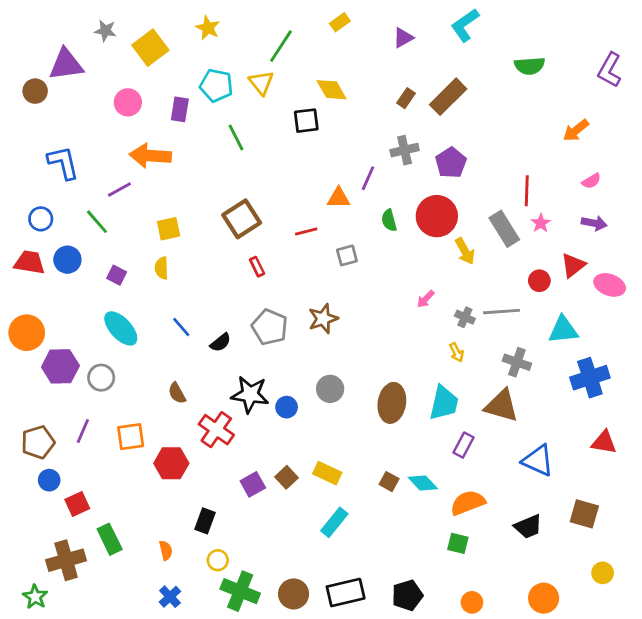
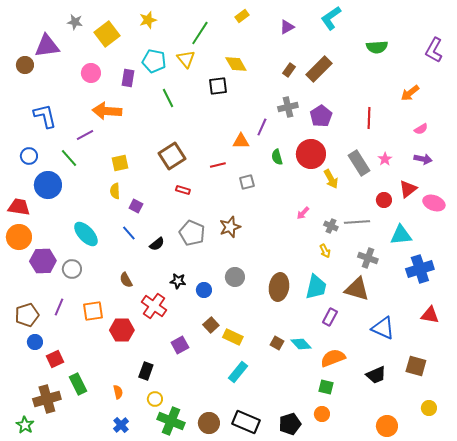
yellow star: (208, 28) -> (148, 20), turned 30
red line: (527, 191) -> (369, 118), moved
blue circle: (67, 260) -> (48, 185), size x1.4
red trapezoid: (30, 262) -> (19, 207), moved
red rectangle: (257, 267) -> (183, 190), turned -48
purple square: (117, 275) -> (136, 206), moved
black star: (250, 394) -> (178, 281), size x0.6
brown square: (287, 477) -> (211, 325), moved
black rectangle: (346, 593) -> (246, 422), turned 36
orange circle: (472, 602) -> (322, 414), moved

